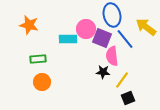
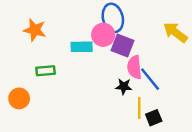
blue ellipse: (112, 15) -> (113, 18), moved
blue line: (125, 39) -> (150, 79), moved
yellow line: (122, 80) -> (139, 108), moved, turned -36
orange circle: (42, 82) -> (19, 98), moved

